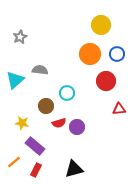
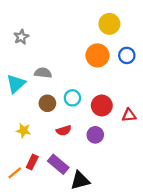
red circle: (106, 81) -> (102, 105), moved
brown circle: (46, 106) -> (47, 103), moved
purple circle: (77, 127) -> (95, 135), moved
purple rectangle: (35, 146) -> (58, 164), moved
red rectangle: (36, 170) -> (32, 162), moved

